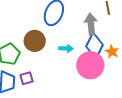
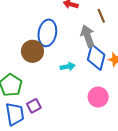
brown circle: (35, 41) -> (32, 51), moved
pink circle: (90, 65) -> (98, 97), moved, size x0.7

